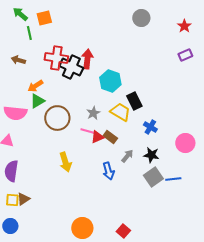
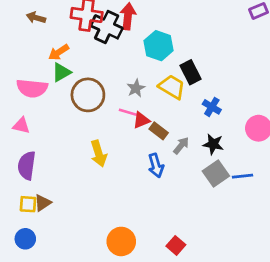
brown rectangle: (110, 137) -> (159, 131), moved

